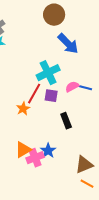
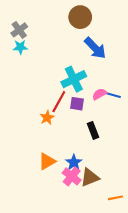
pink cross: (35, 158) -> (72, 176), moved, turned -30
brown triangle: (84, 165) -> (90, 177), moved
orange line: (87, 184) -> (115, 198), turned -40

